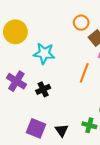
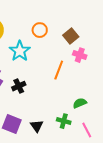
orange circle: (81, 23) -> (40, 30), moved
cyan star: (44, 53) -> (20, 51), turned 30

